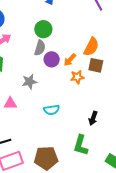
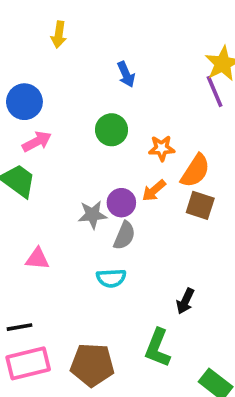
gray semicircle: (40, 48) -> (124, 236), moved
purple circle: (52, 59) -> (121, 203), moved
orange star: (77, 77) -> (162, 148), moved
gray star: (29, 82) -> (93, 215), moved

